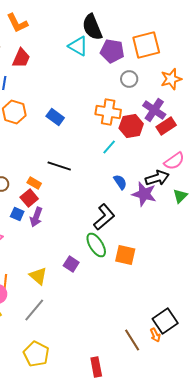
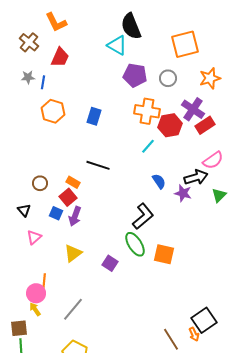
purple pentagon: (112, 51) -> (135, 75), moved
blue rectangle: (55, 117) -> (94, 116), turned 72
purple star: (144, 194) -> (183, 193), size x0.7
yellow triangle: (38, 276) -> (73, 253), moved, turned 42

